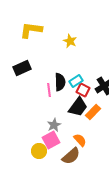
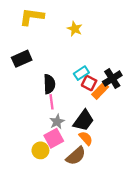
black semicircle: (60, 82) -> (49, 84), moved
pink line: (49, 90) -> (52, 102), moved
black trapezoid: (78, 107) -> (84, 121), moved
orange rectangle: (93, 112) -> (100, 91), moved

